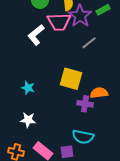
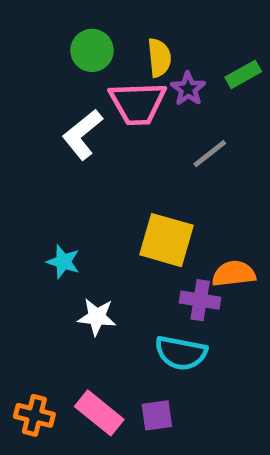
purple star: (80, 16) -> (188, 89), size x0.6
white star: (28, 120) -> (97, 317), moved
cyan semicircle: (83, 137) -> (181, 353), moved

